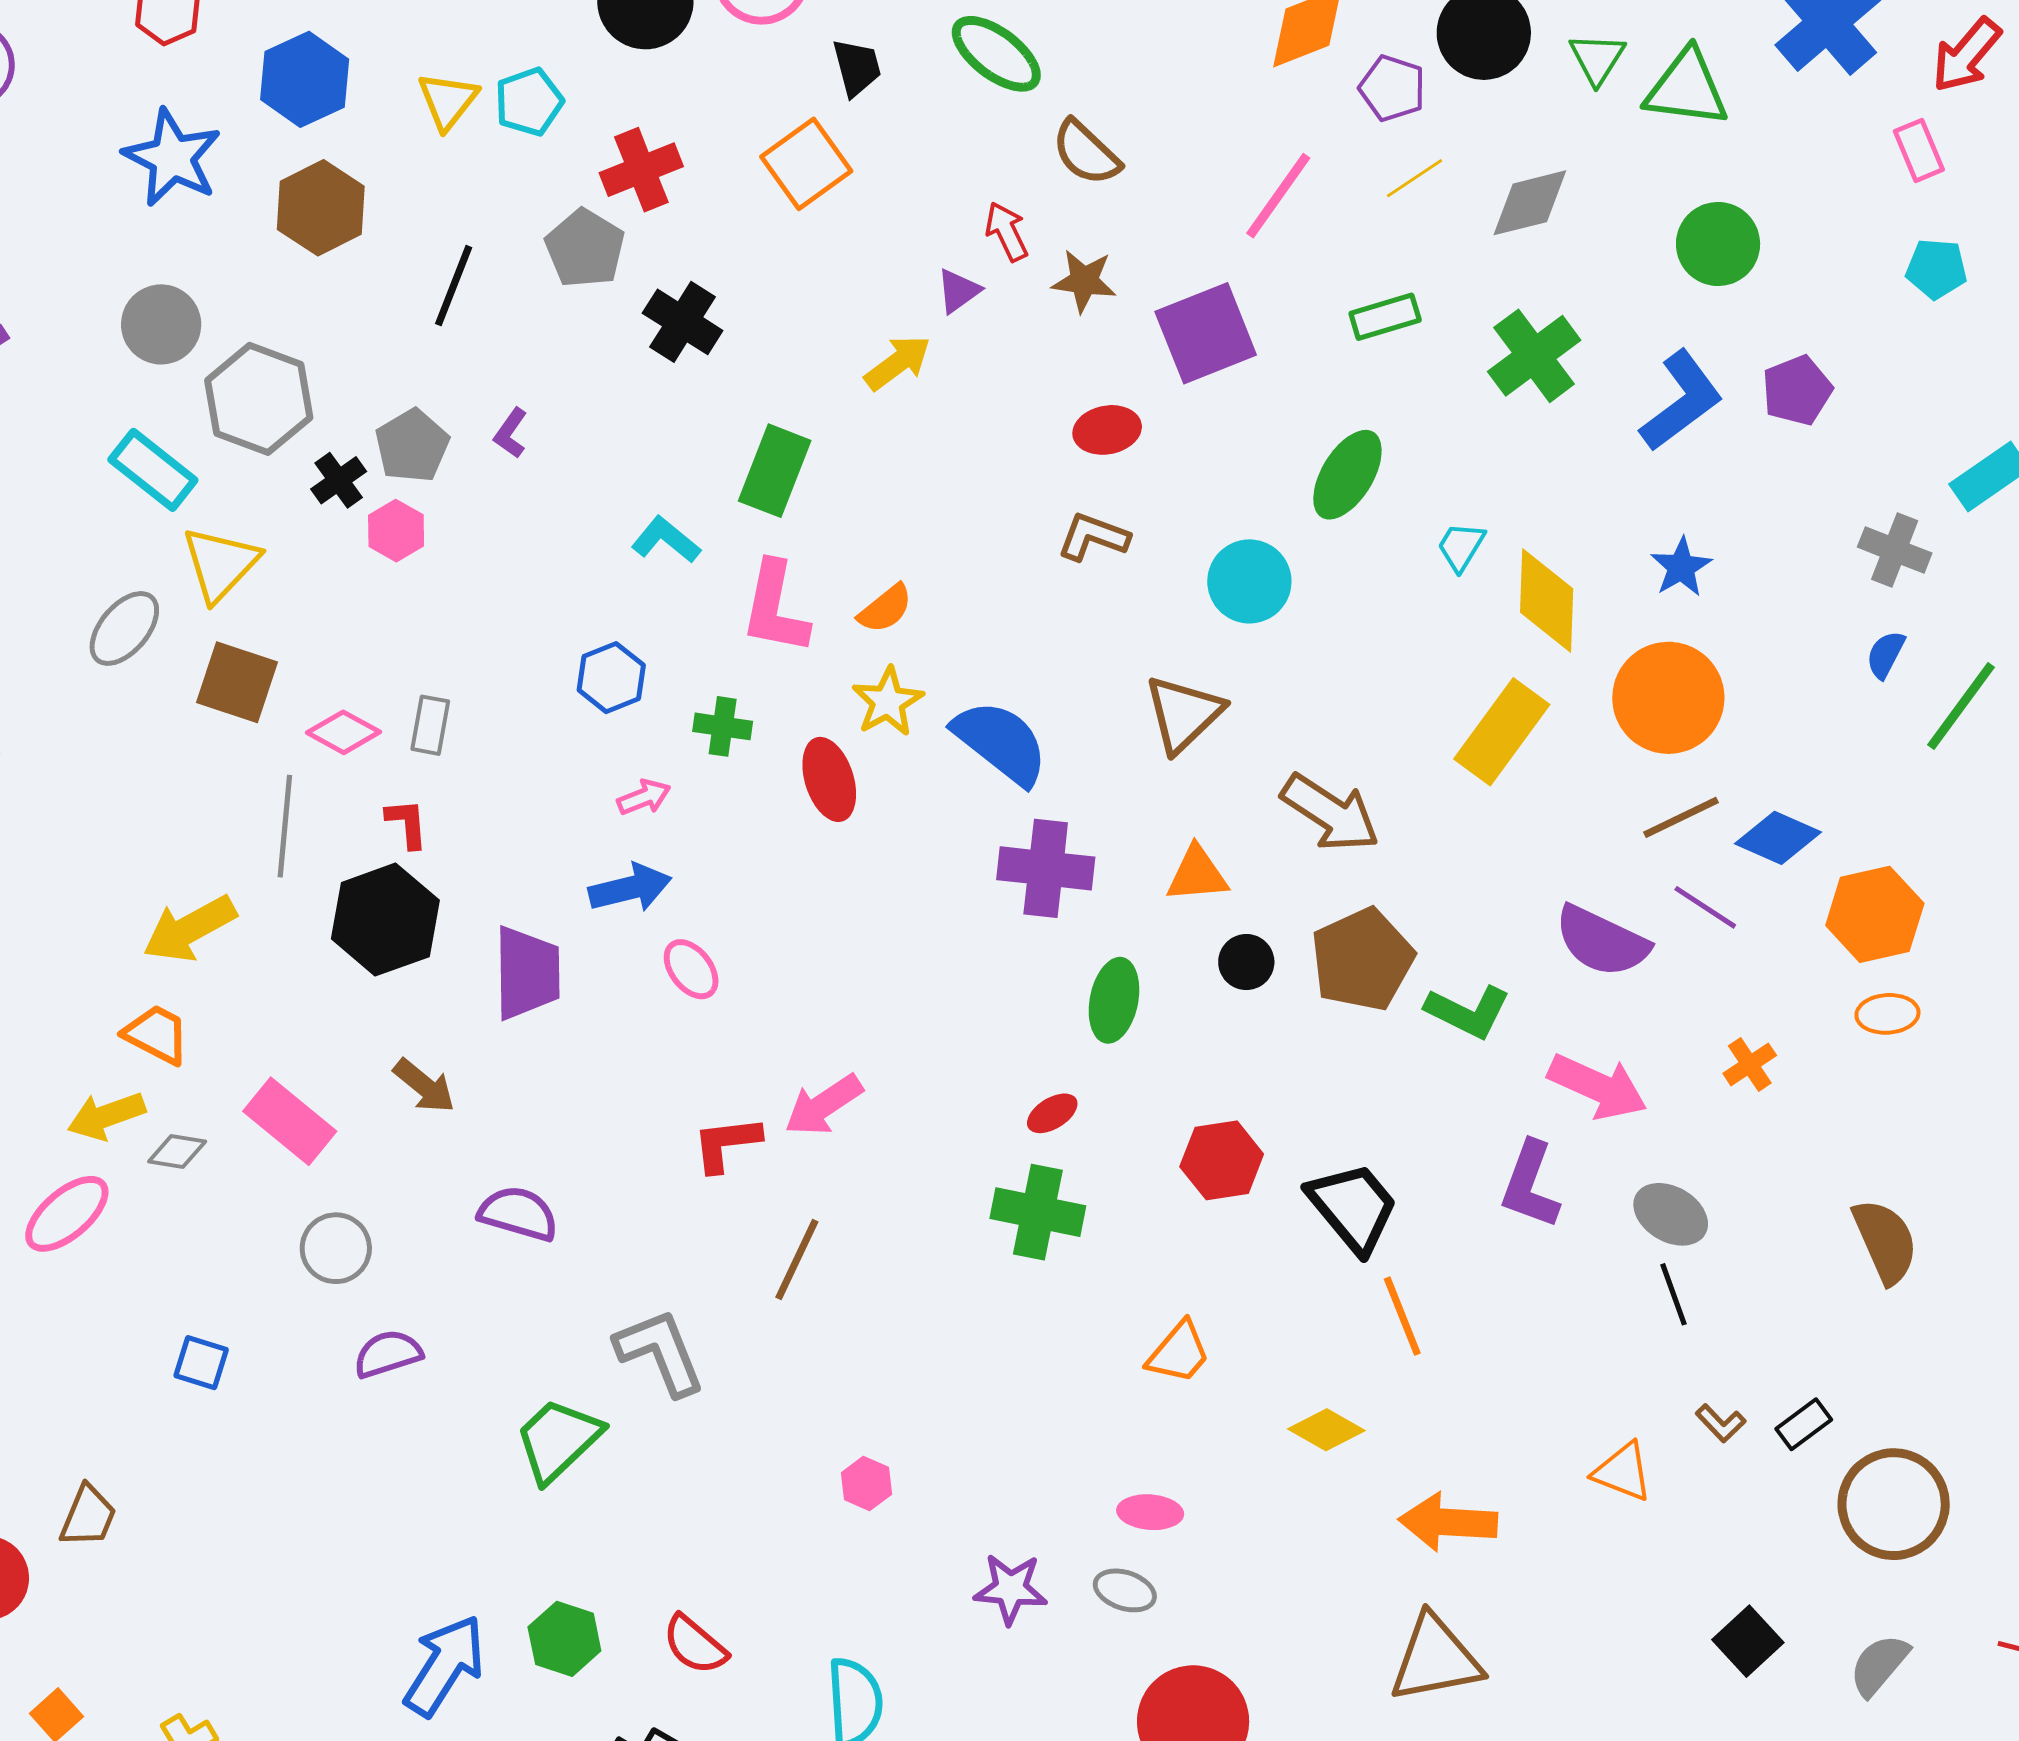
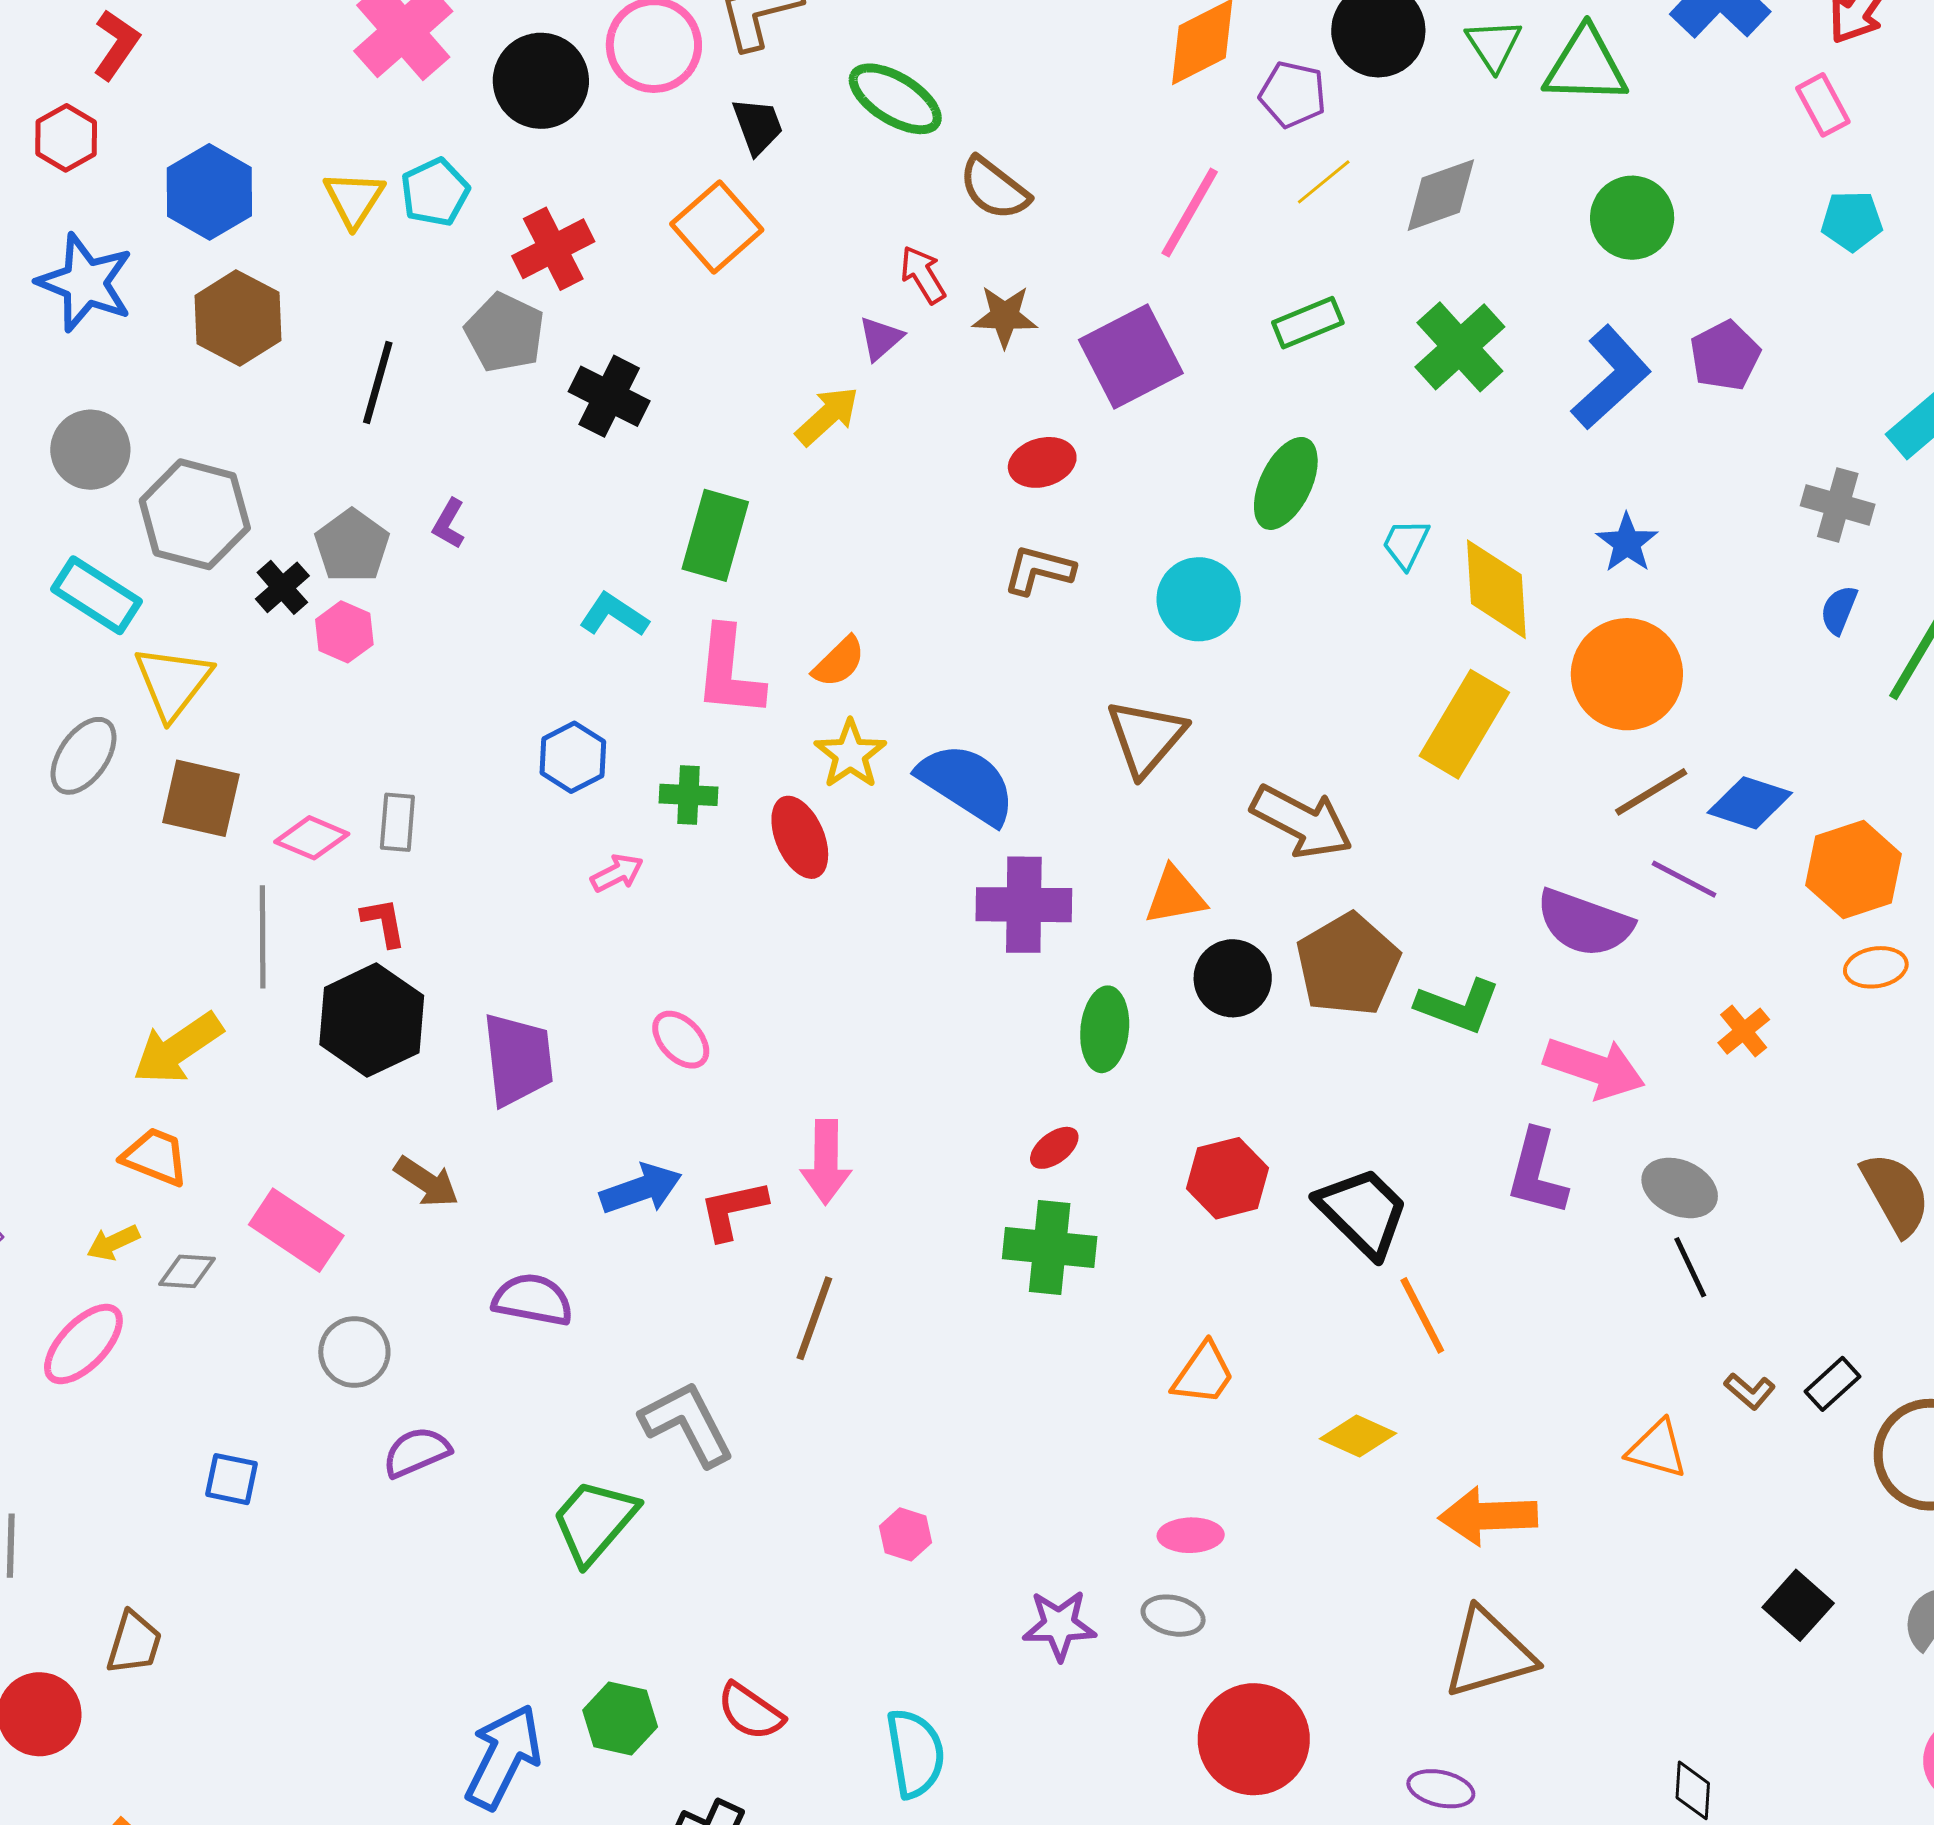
blue arrow: (630, 888) -> (641, 1189), moved
black circle: (1246, 962) -> (1233, 978), size x1.4
pink arrow: (824, 1105) -> (826, 1162), turned -50
yellow arrow: (106, 1116) -> (113, 1243), size x0.7

